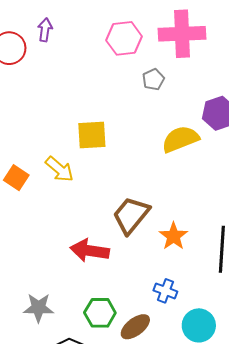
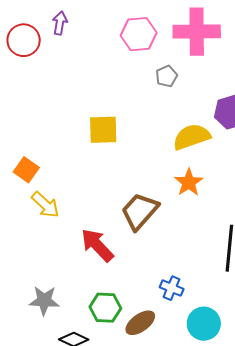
yellow arrow: (59, 169) -> (45, 205), moved
orange star: (173, 236) -> (189, 182), moved
red arrow: (90, 251) -> (97, 245), turned 36

